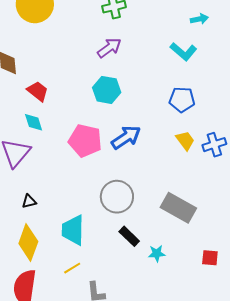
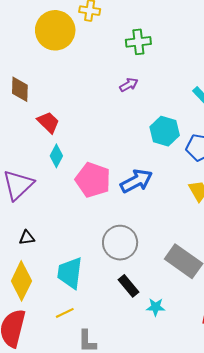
purple arrow: (109, 48) -> (129, 85), size x0.7
cyan hexagon: (107, 90) -> (165, 131), moved
cyan diamond: (34, 122) -> (56, 156), moved, turned 40

